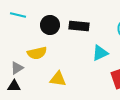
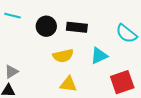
yellow semicircle: (37, 53) -> (63, 56), moved
yellow triangle: (58, 79) -> (68, 84), moved

